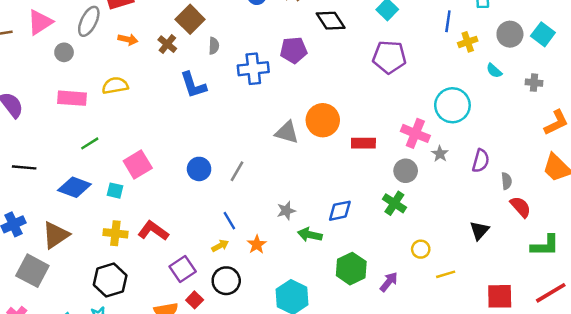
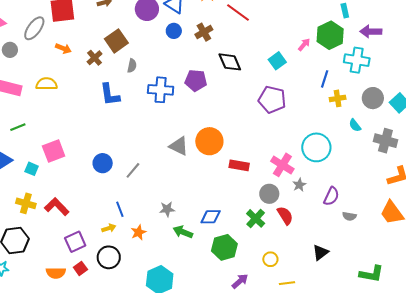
gray cross: (534, 83) -> (385, 141), size x1.6
gray semicircle: (506, 181) -> (349, 216), turned 96
red semicircle: (520, 207) -> (285, 216), moved
green hexagon: (351, 269) -> (224, 247), moved

